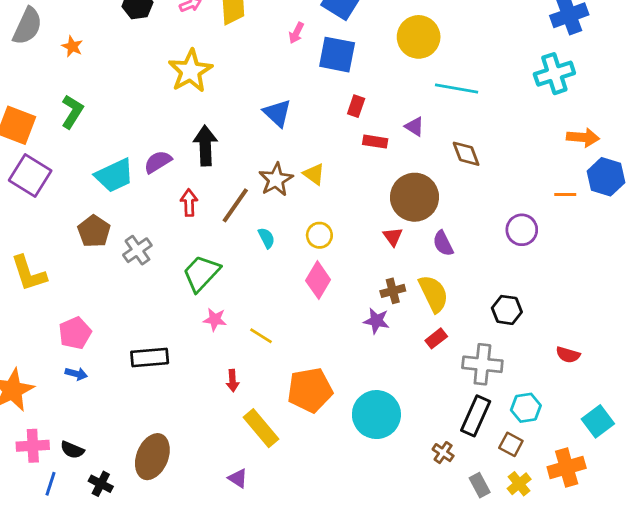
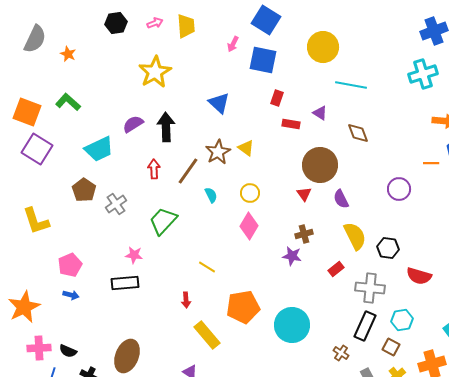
green L-shape: (72, 112) -> (68, 102), turned -80
purple semicircle: (158, 162) -> (133, 124), moved
yellow semicircle: (434, 294) -> (355, 236), moved
pink star: (215, 319) -> (134, 255), moved
red semicircle: (568, 355) -> (419, 276), moved, size x1.4

